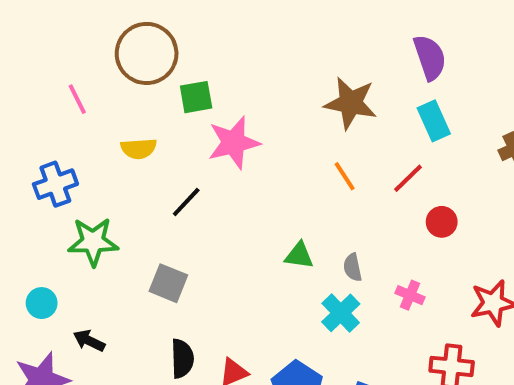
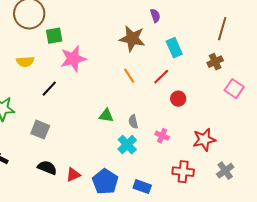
purple semicircle: (430, 57) -> (155, 16), moved, size x0.6
black semicircle: (182, 358) -> (47, 168), turned -66

